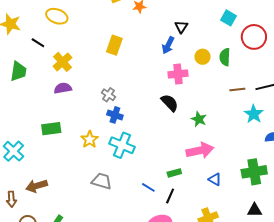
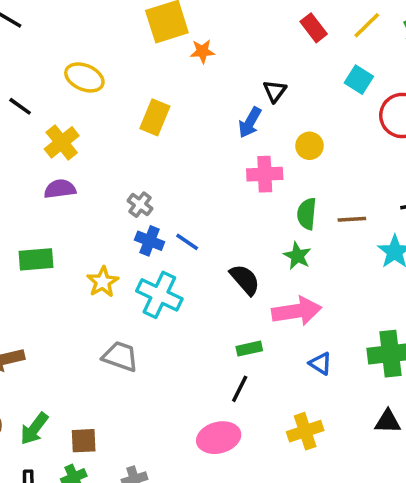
yellow ellipse: (57, 16) -> (84, 77), moved
green semicircle: (225, 57) -> (307, 214), moved
brown line: (237, 89) -> (352, 219), moved
black semicircle: (170, 103) -> (245, 280), moved
blue line: (148, 187) -> (187, 242), moved

